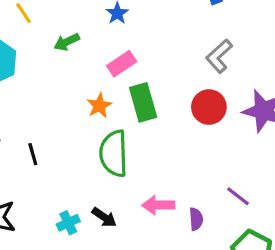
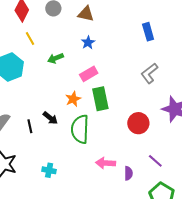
red circle: (209, 107) -> (138, 123), moved
black arrow: (104, 217) -> (50, 118), moved
cyan cross: (68, 223) -> (49, 170), turned 32

